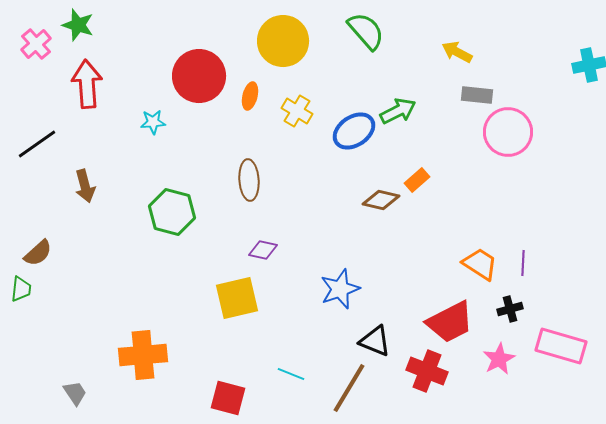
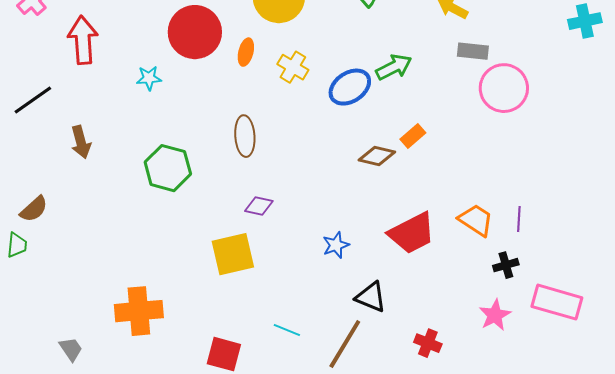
blue star: (340, 289) -> (336, 245), size x0.7
red trapezoid: (450, 322) -> (412, 233), moved
red cross: (427, 371) -> (428, 343), moved, size x0.7

